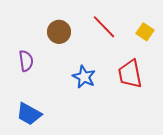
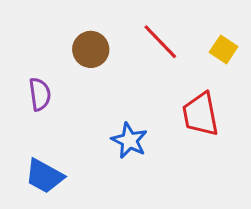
blue star: (84, 77) -> (129, 141), moved

